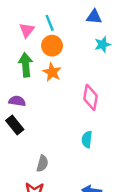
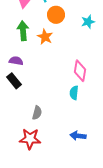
cyan star: (103, 44) -> (88, 22), moved
orange circle: (52, 46) -> (56, 15), moved
pink diamond: (90, 97) -> (80, 71), moved

